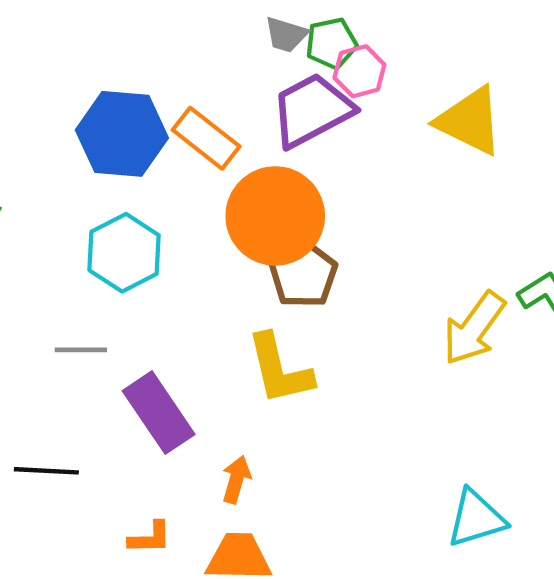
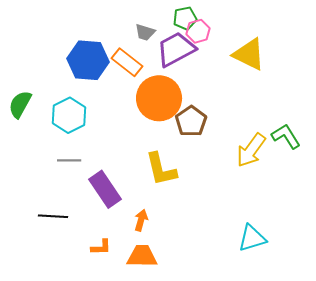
gray trapezoid: (286, 35) -> (145, 32), moved
cyan hexagon: (124, 253) -> (69, 115), moved
brown pentagon: (303, 274) -> (191, 121), moved

